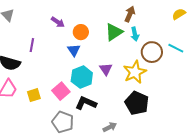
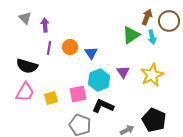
purple arrow: (58, 22) -> (45, 25), moved, turned -128
orange circle: (81, 32) -> (70, 47), moved
brown circle: (152, 52) -> (169, 21), moved
pink square: (61, 91) -> (78, 94), turned 30
black pentagon: (137, 103) -> (154, 120), moved

